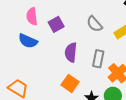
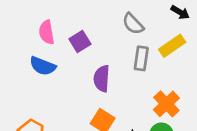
gray semicircle: (94, 24) -> (133, 24), moved
gray rectangle: (98, 59) -> (141, 58), moved

